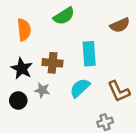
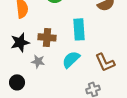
black star: (22, 69) -> (20, 42), turned 30
black circle: (18, 100) -> (17, 82), moved

